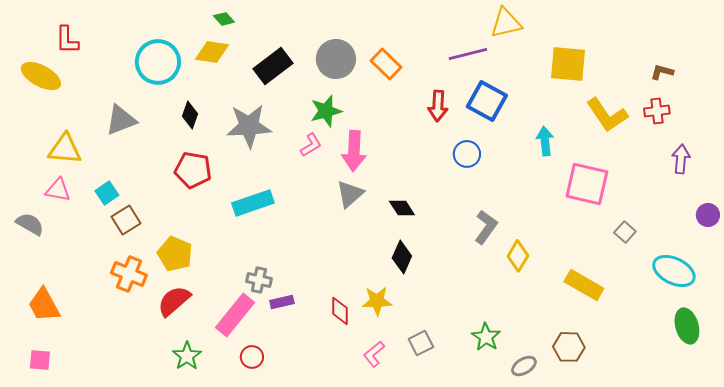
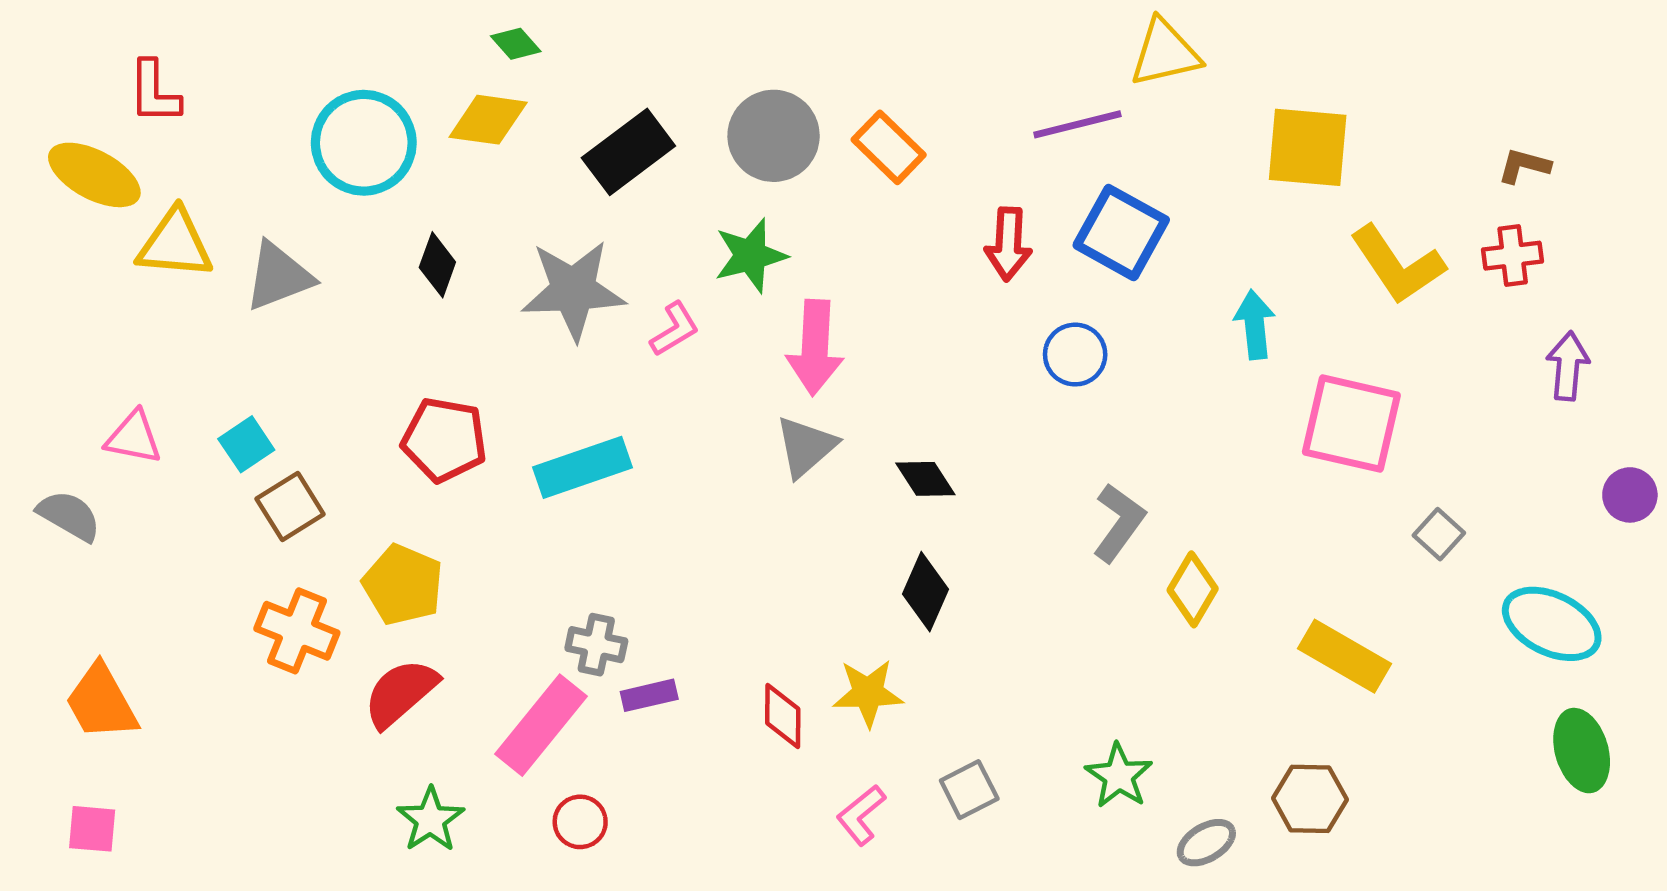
pink L-shape: (311, 145) -> (675, 329), moved
yellow triangle: (65, 149) -> (175, 244), moved
red pentagon: (193, 170) -> (444, 440), moved

